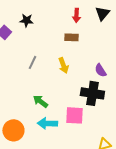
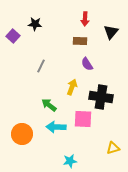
black triangle: (102, 13) -> (111, 32), moved
yellow arrow: (63, 65) -> (72, 87), moved, turned -140
purple semicircle: (100, 70) -> (87, 64), moved

